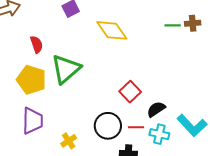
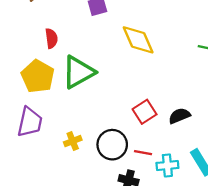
black semicircle: (156, 109) -> (179, 116), moved
cyan cross: (159, 134) -> (167, 165), turned -30
yellow cross: (69, 141) -> (73, 141), moved

